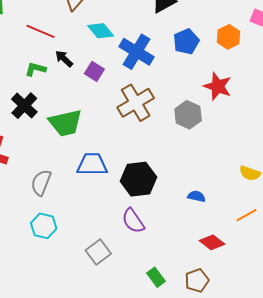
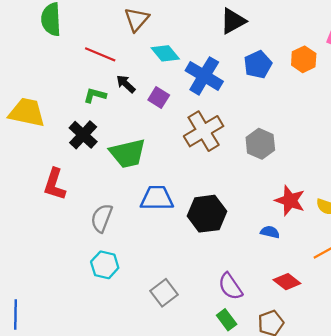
red star: (218, 86) -> (290, 201), moved
purple semicircle: (133, 221) -> (230, 286), moved

